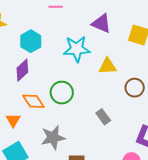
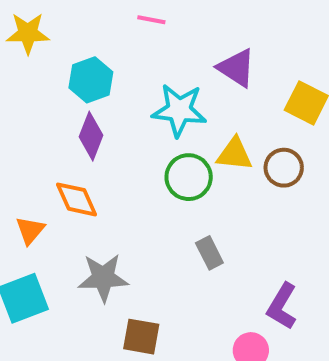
purple diamond: (22, 70) -> (91, 136), moved, turned -35
brown circle: (135, 88) -> (284, 168), moved
green circle: (62, 93) -> (189, 177), moved

